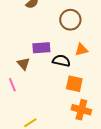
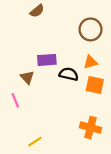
brown circle: (70, 20) -> (90, 29), moved
orange square: (74, 84) -> (95, 85), moved

